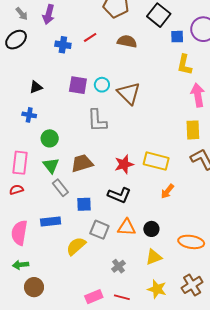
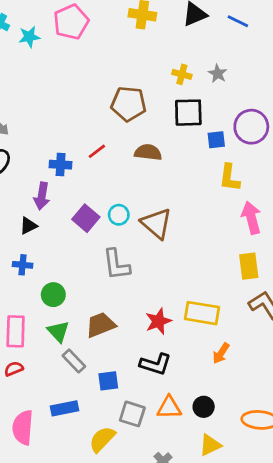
purple arrow: (49, 14) -> (42, 196), moved
black square: (159, 15) -> (188, 113), turned -35
purple square: (78, 85) -> (86, 218), turned 36

